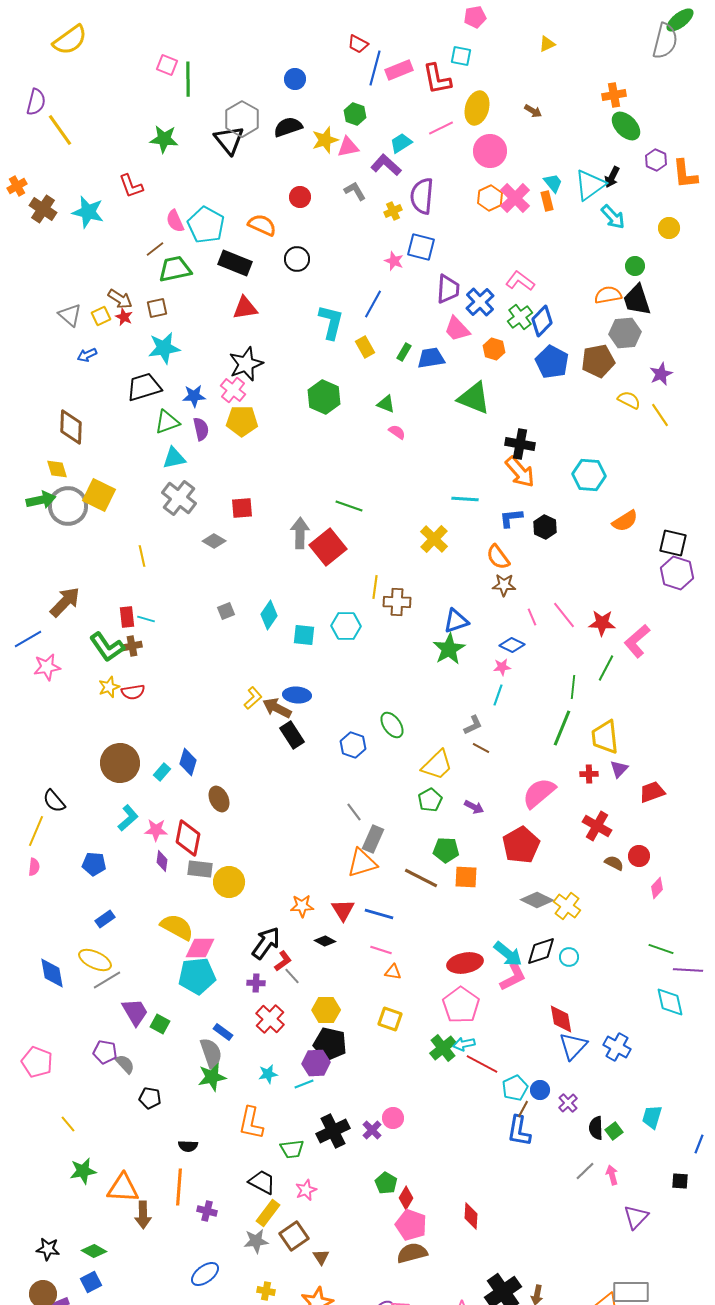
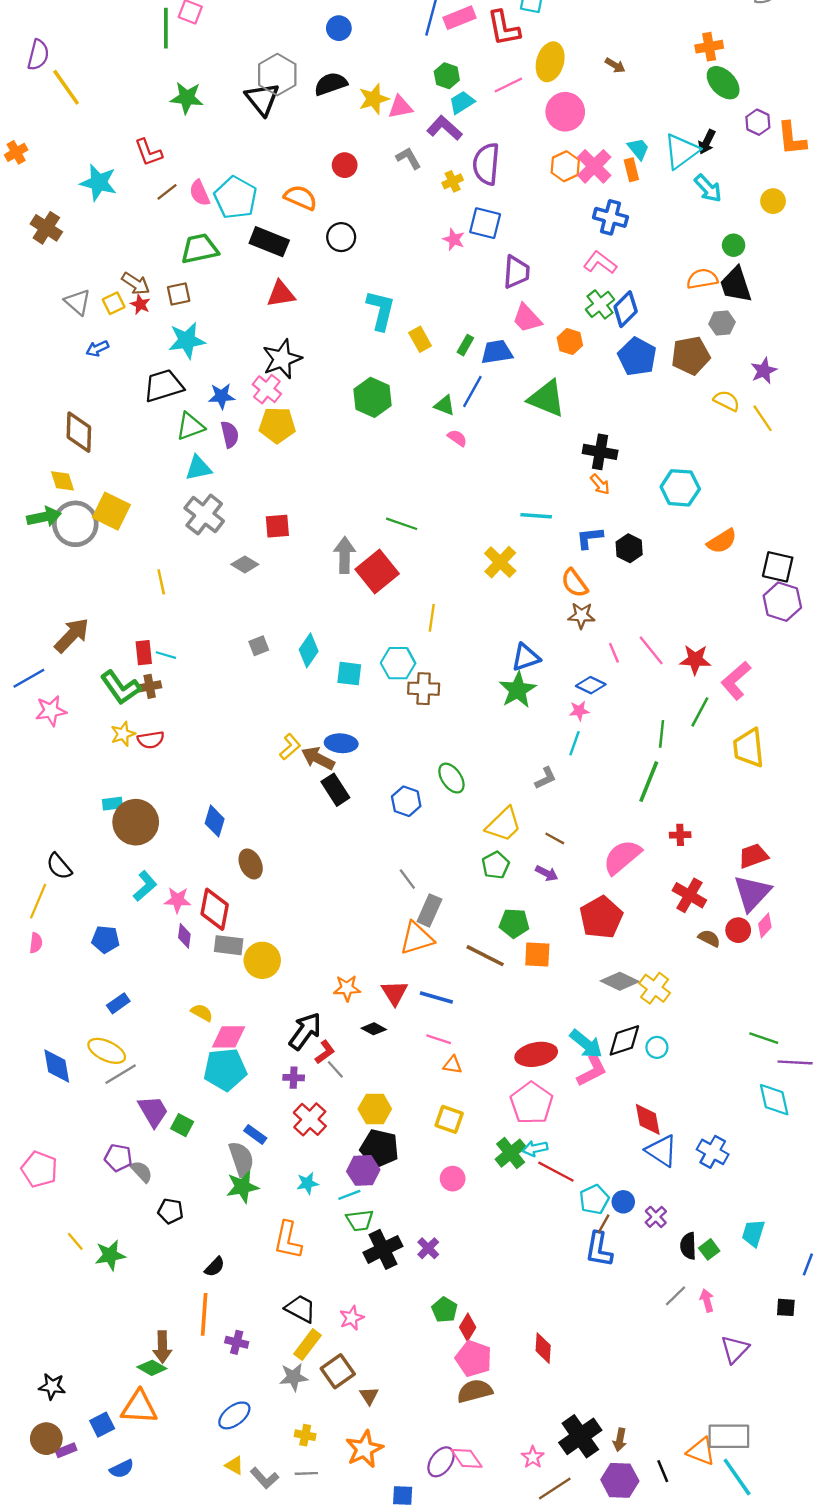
green line: (188, 79) -> (166, 28), moved
green hexagon: (355, 114) -> (447, 76), moved
brown cross: (43, 209) -> (46, 228), moved
brown line: (155, 249) -> (167, 192), moved
blue cross: (480, 302) -> (610, 217), moved, turned -32
blue line: (373, 304) -> (472, 391), moved
gray hexagon: (625, 333) -> (722, 323), size x0.7
orange arrow: (520, 472) -> (600, 484), size x0.6
brown cross: (397, 602) -> (424, 689), moved
yellow trapezoid: (605, 737) -> (749, 748), moved
brown line: (481, 748) -> (555, 838), moved
purple triangle: (619, 769) -> (752, 893), moved, size x1.8
cyan rectangle: (162, 772) -> (112, 804), moved, turned 42
pink diamond: (657, 888) -> (765, 926), moved
yellow semicircle: (177, 927) -> (202, 1013), size x0.6
blue triangle: (573, 1046) -> (662, 1151), turned -40
pink circle: (393, 1118) -> (453, 1179), moved
black semicircle: (188, 1146) -> (215, 1267), turned -48
green trapezoid: (292, 1149) -> (360, 1220), moved
green star: (83, 1171) -> (110, 1255), moved
orange triangle: (123, 1188) -> (139, 1407), moved
green diamond: (94, 1251) -> (152, 1368), moved

